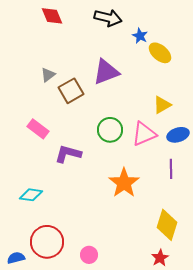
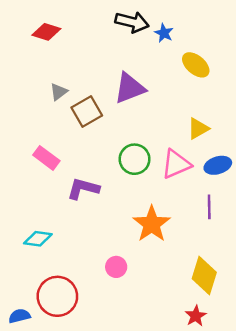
red diamond: (52, 16) -> (46, 32), moved, turned -50
blue star: (140, 36) -> (164, 33), moved
pink circle: (89, 255) -> (116, 267), moved

